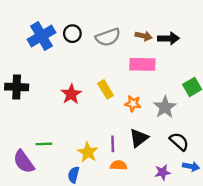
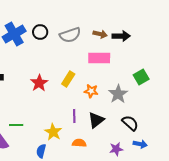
yellow rectangle: (106, 89) -> (68, 79), turned 63
purple line: (113, 144) -> (74, 116), moved

